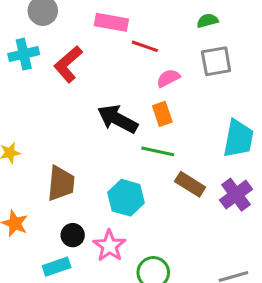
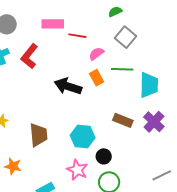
gray square: (216, 61) -> (125, 37), turned -30
green line: (158, 151) -> (122, 69), moved
black circle: (73, 235) -> (104, 156), moved

